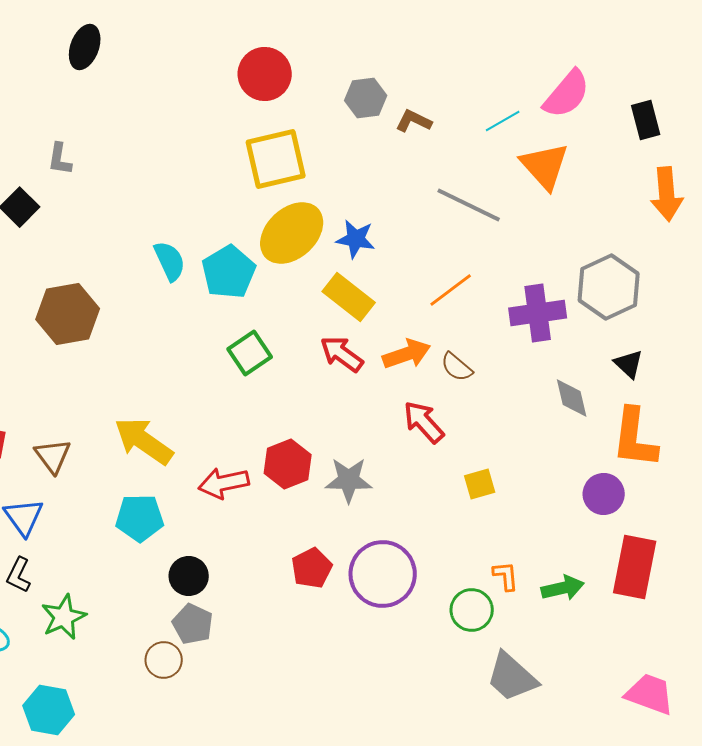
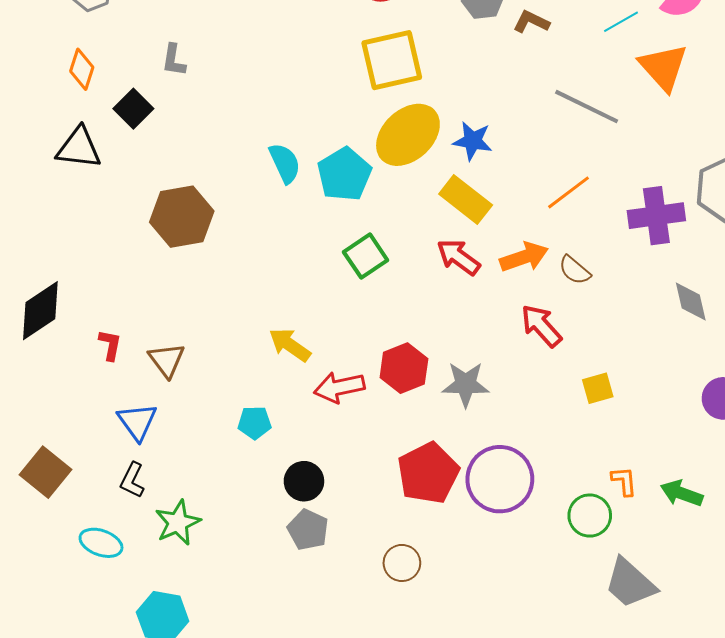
yellow arrow: (144, 441) -> (290, 345), moved, size x0.7
cyan pentagon: (140, 518) -> (254, 423), size x0.7
red pentagon: (312, 568) -> (428, 473), size x1.5
green arrow: (563, 588) -> (682, 493), turned -147
brown circle: (164, 660) -> (402, 563), moved

